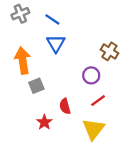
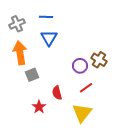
gray cross: (20, 14) -> (17, 24), moved
blue line: (52, 19) -> (46, 17), turned -32
brown cross: (109, 51) -> (99, 60), moved

